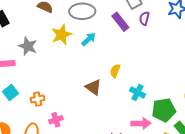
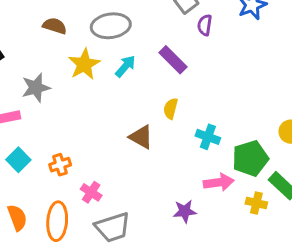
purple rectangle: (120, 22) -> (173, 60), moved
gray star: (28, 46) -> (36, 88), turned -30
pink cross: (56, 120) -> (91, 192), turned -32

